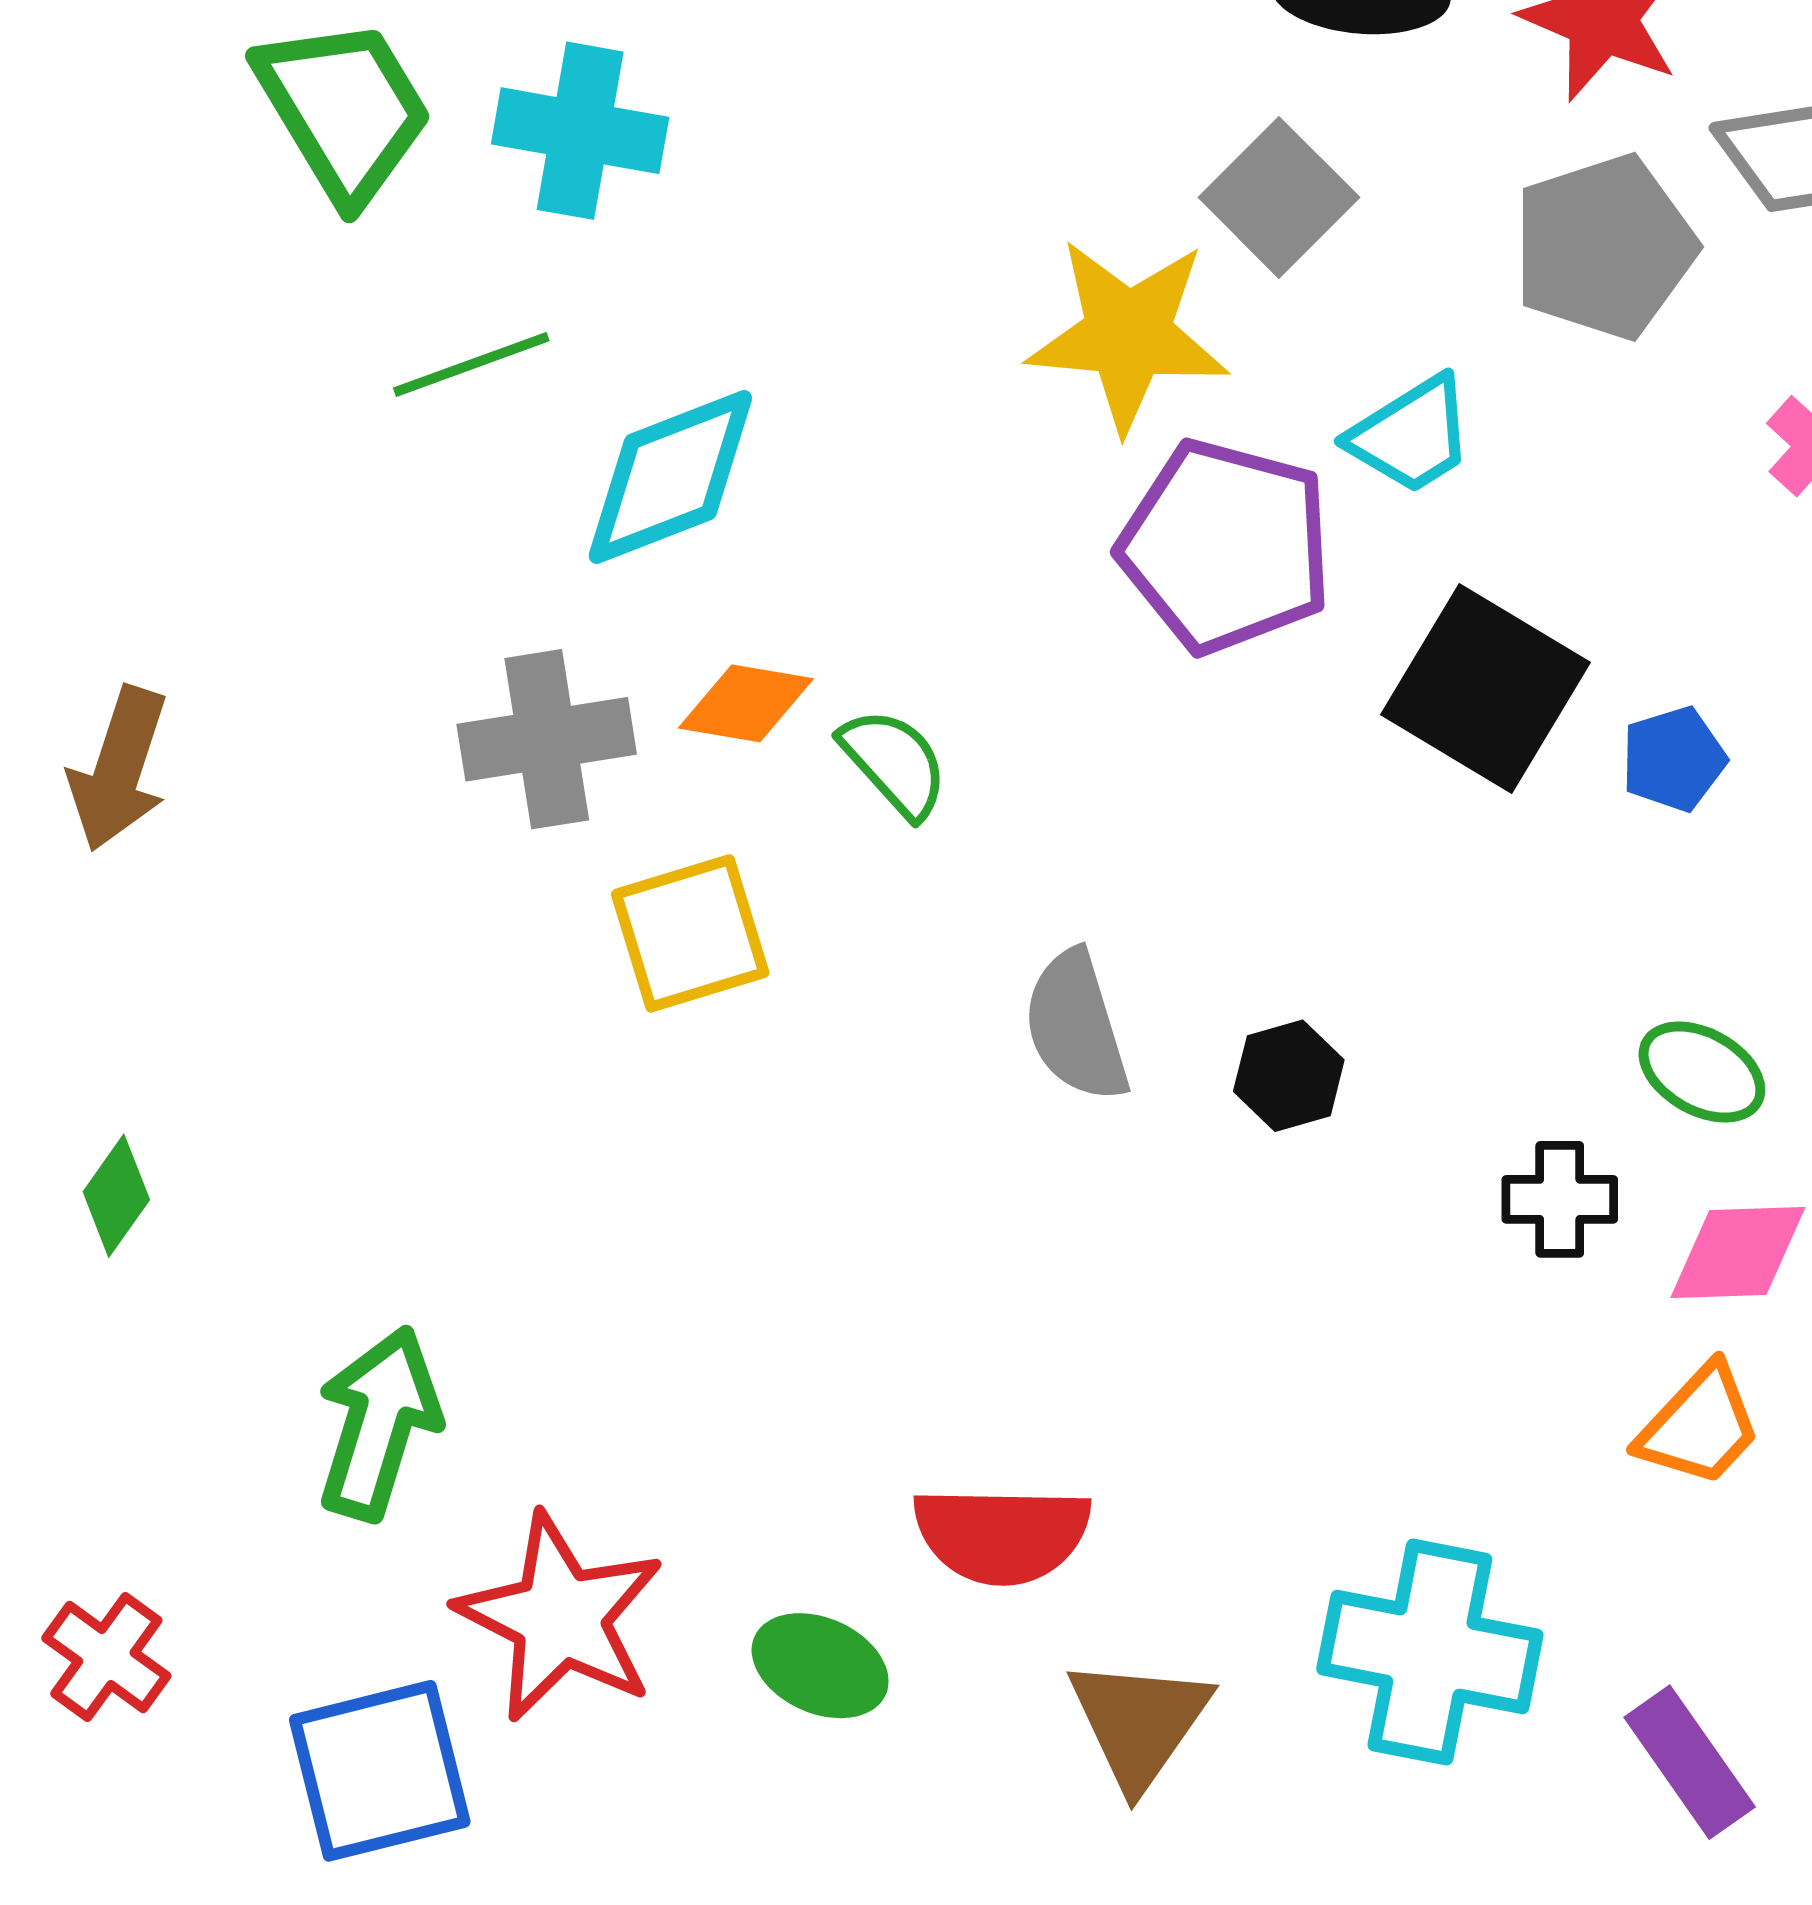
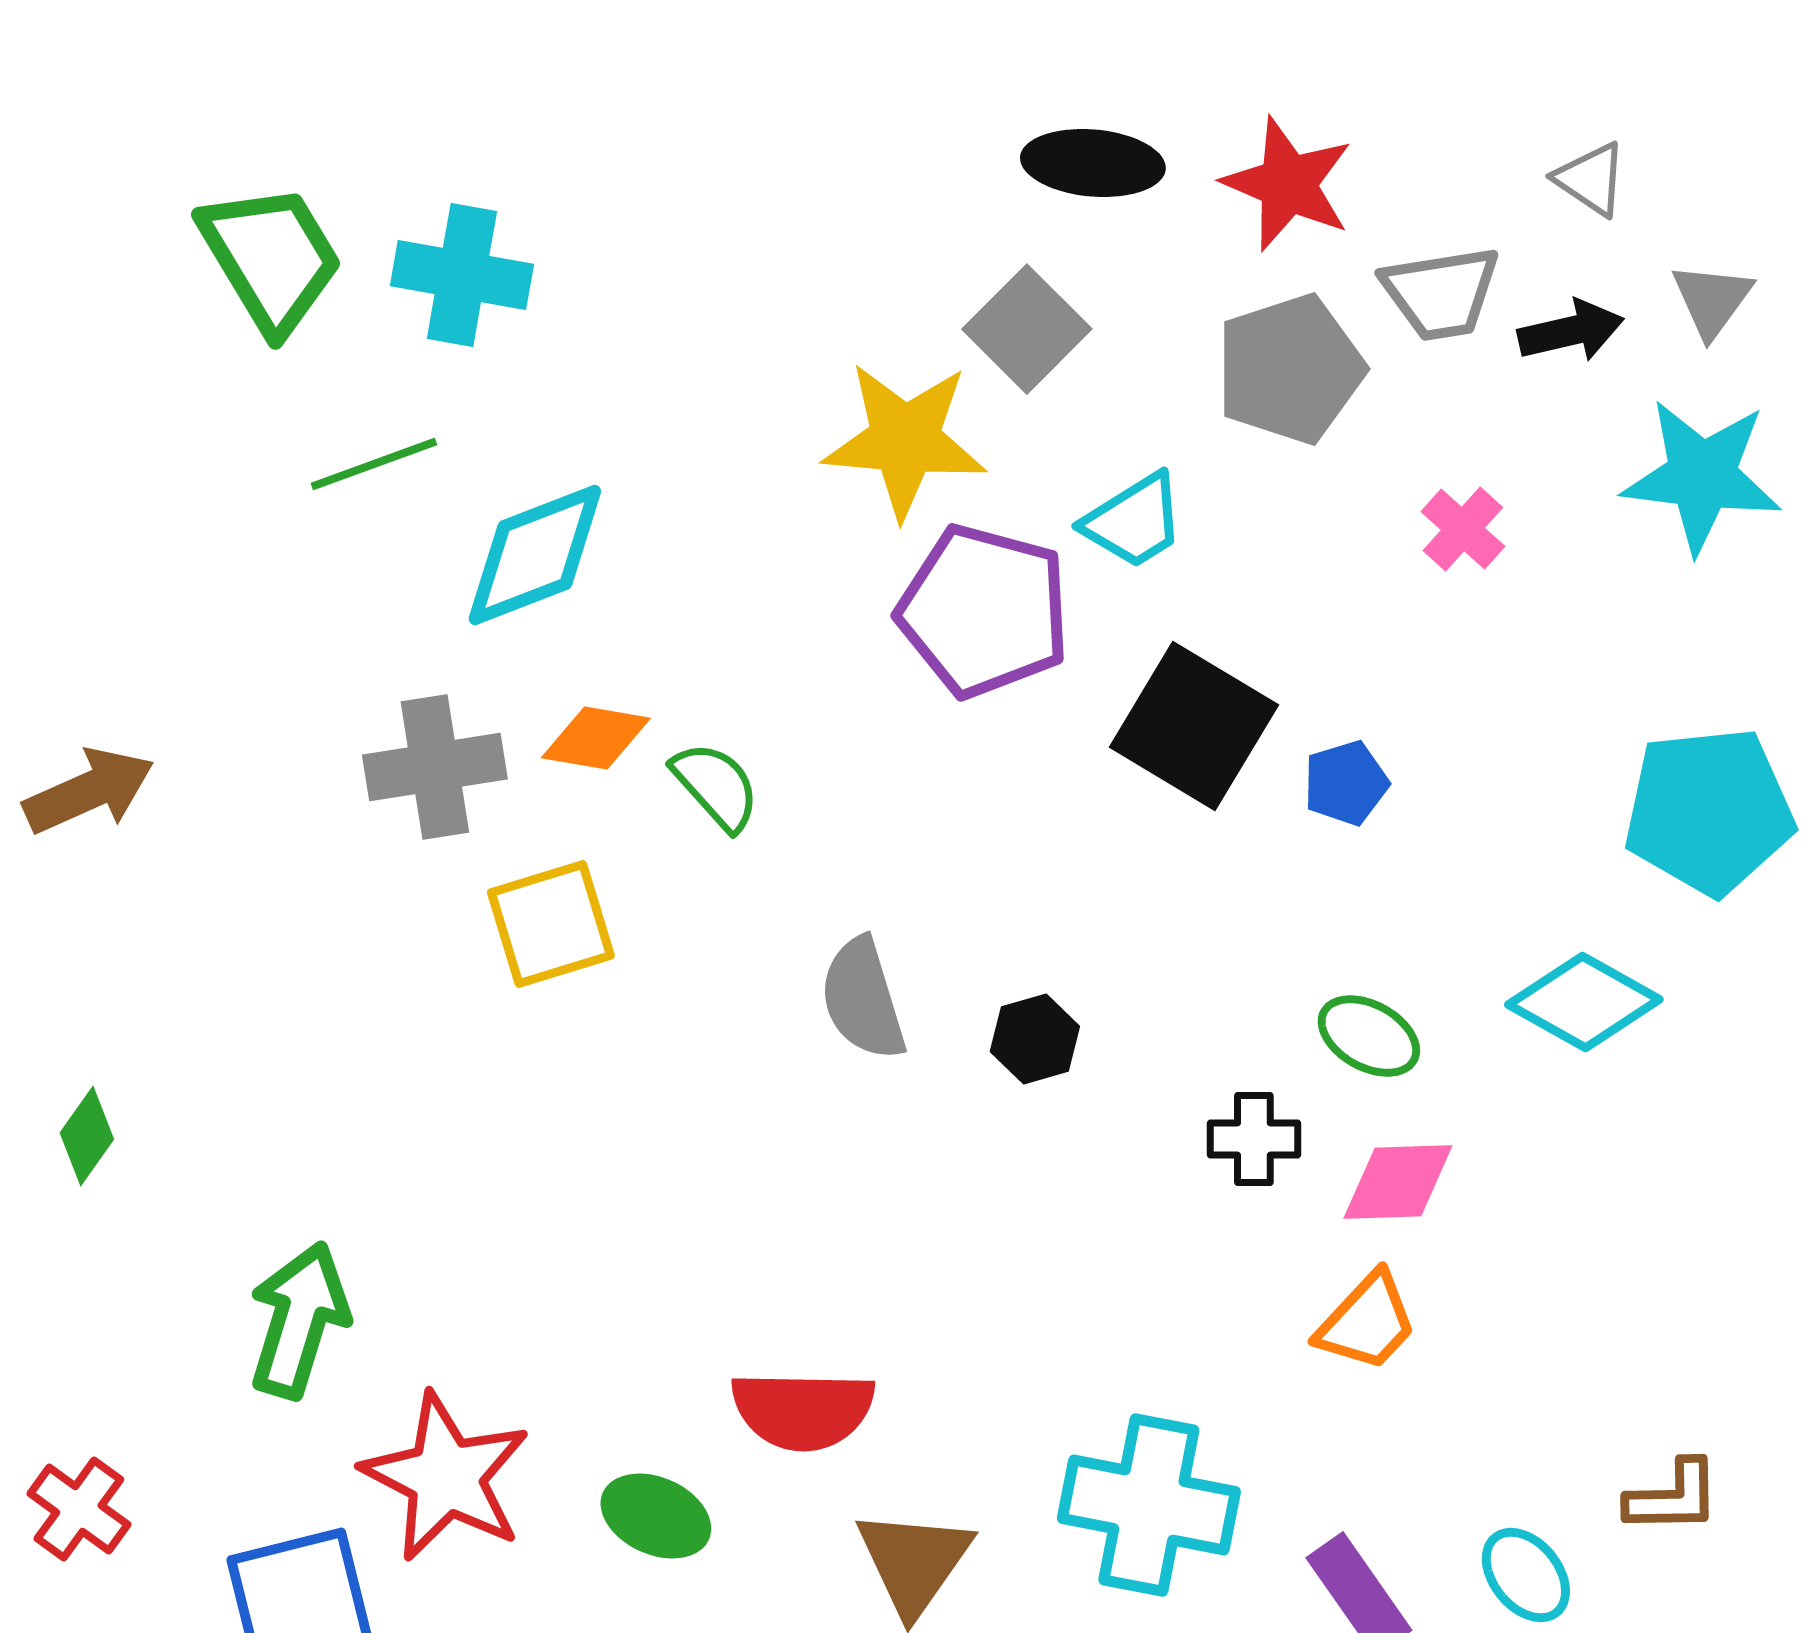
brown arrow: (119, 769) -> (89, 791), turned -132

